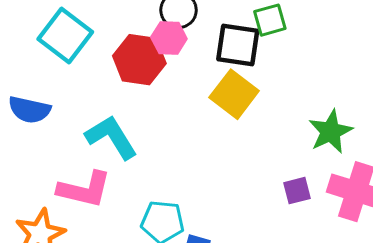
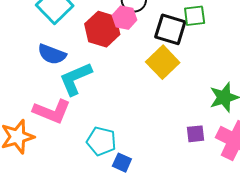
blue semicircle: (29, 110) -> (52, 54), moved
cyan L-shape: (111, 137) -> (75, 79), turned -90

